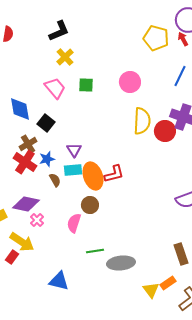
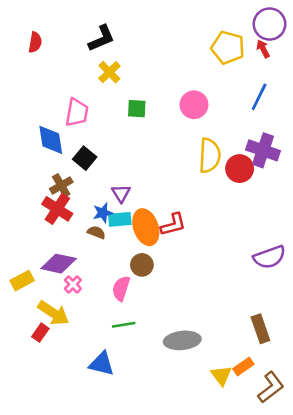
pink trapezoid: (55, 88) -> (77, 113), moved, turned 50
blue star: (47, 159) -> (103, 213), moved
brown semicircle: (55, 180) -> (96, 232), turned -40
green line: (95, 251) -> (124, 325), moved

